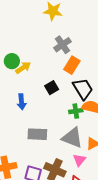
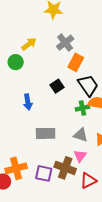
yellow arrow: (23, 68) -> (29, 44), moved
gray triangle: (72, 138) -> (81, 135), size x0.7
pink triangle: (79, 160) -> (80, 156), moved

